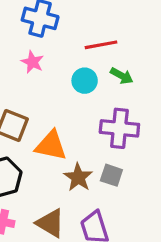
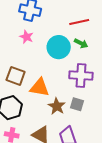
red line: (101, 45) -> (79, 22), moved
cyan circle: (85, 81) -> (59, 47), size x1.5

